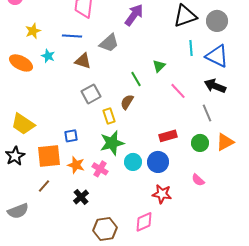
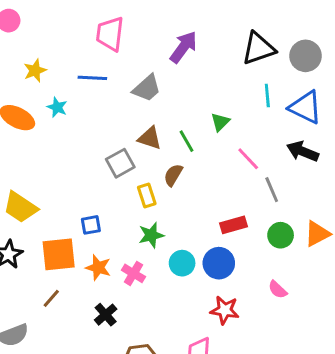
brown triangle: (83, 61) -> (150, 138), moved
gray line: (207, 113) -> (272, 190), moved
green star: (112, 143) -> (151, 235), size x0.7

